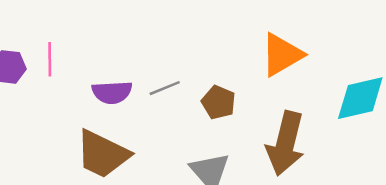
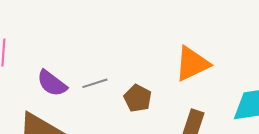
purple semicircle: (112, 92) -> (52, 83), turned 36

